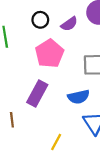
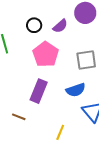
brown line: (12, 120) -> (19, 117), turned -56

